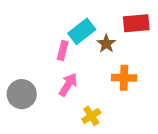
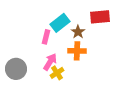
orange cross: (124, 78) -> (77, 51), moved
yellow cross: (91, 116) -> (57, 73), moved

